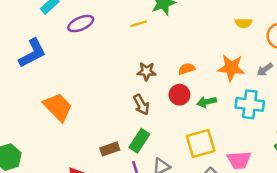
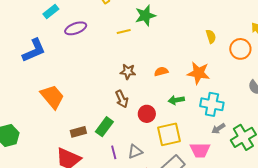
yellow semicircle: (243, 23) -> (211, 36), turned -112
gray arrow: (265, 69) -> (218, 129), moved
red circle: (179, 95) -> (147, 114), moved
green rectangle: (139, 141) -> (104, 127), moved
brown rectangle: (110, 149) -> (78, 132), moved

